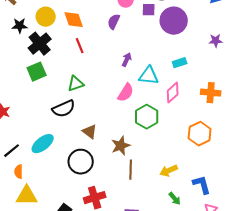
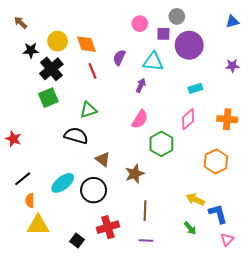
purple semicircle: (114, 22) -> (119, 58), moved
cyan triangle: (149, 76) -> (153, 62), moved
black semicircle: (64, 109) -> (76, 136), turned -140
cyan ellipse: (43, 144) -> (63, 183), moved
brown line: (131, 170) -> (145, 211), moved
yellow arrow: (169, 171) -> (195, 199), moved, turned 48

